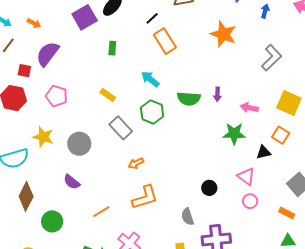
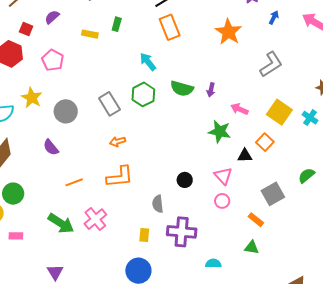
purple semicircle: (48, 54) -> (52, 17), size x0.6
yellow rectangle: (108, 95) -> (90, 34), moved, turned -35
green circle: (52, 221) -> (13, 194), moved

